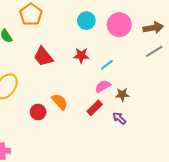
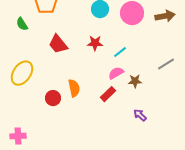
gray line: (154, 51) -> (166, 64), moved
orange semicircle: (60, 102) -> (74, 88), turned 30
purple arrow: (119, 118) -> (140, 115), moved

